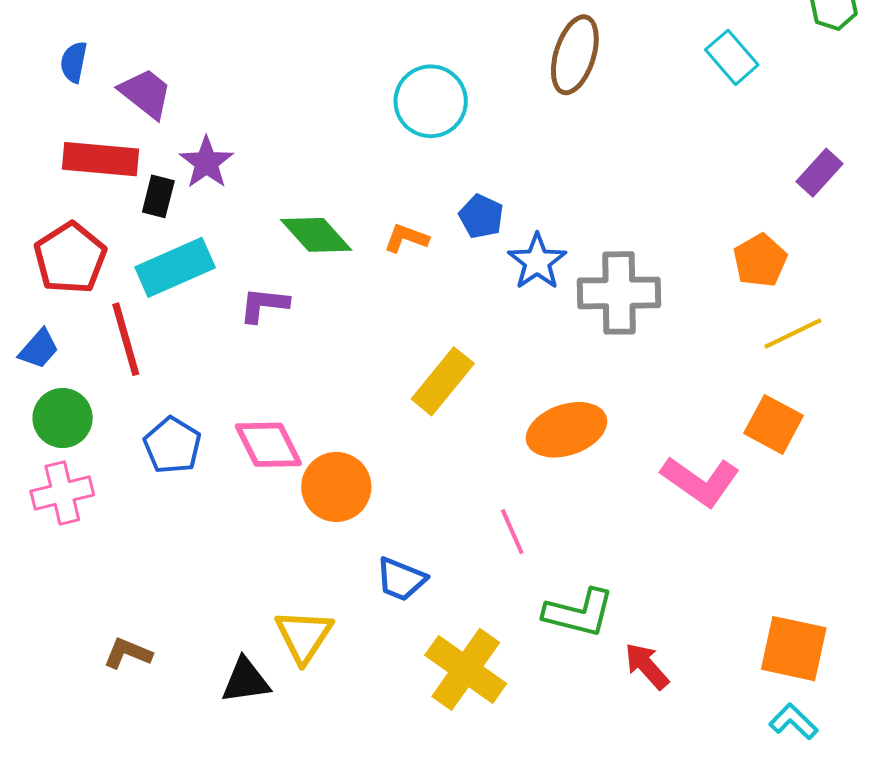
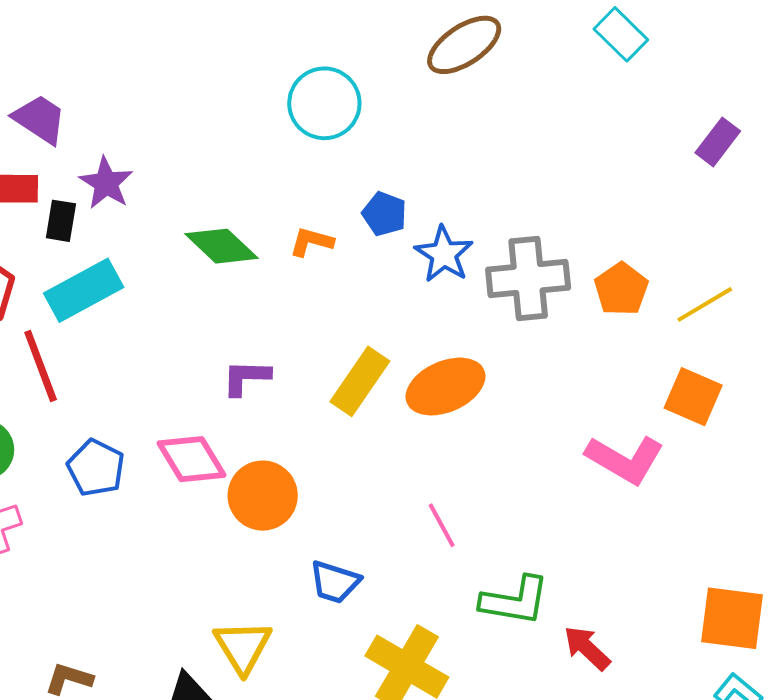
brown ellipse: (575, 55) -> (464, 45), turned 44
orange pentagon: (760, 260) -> (621, 289), moved
purple L-shape: (264, 305) -> (246, 377), moved
orange ellipse: (567, 430) -> (445, 387), moved

